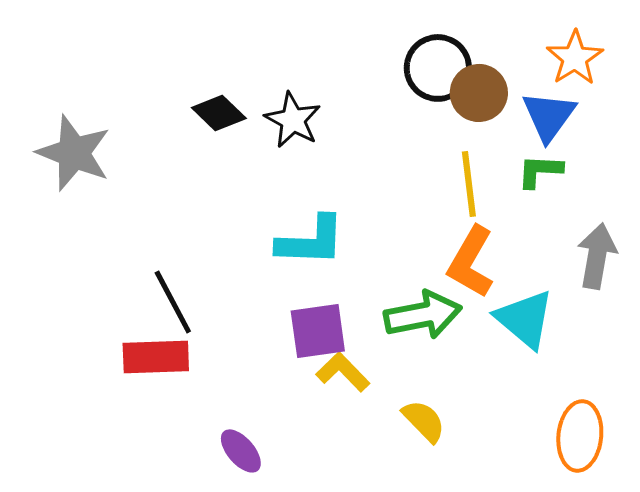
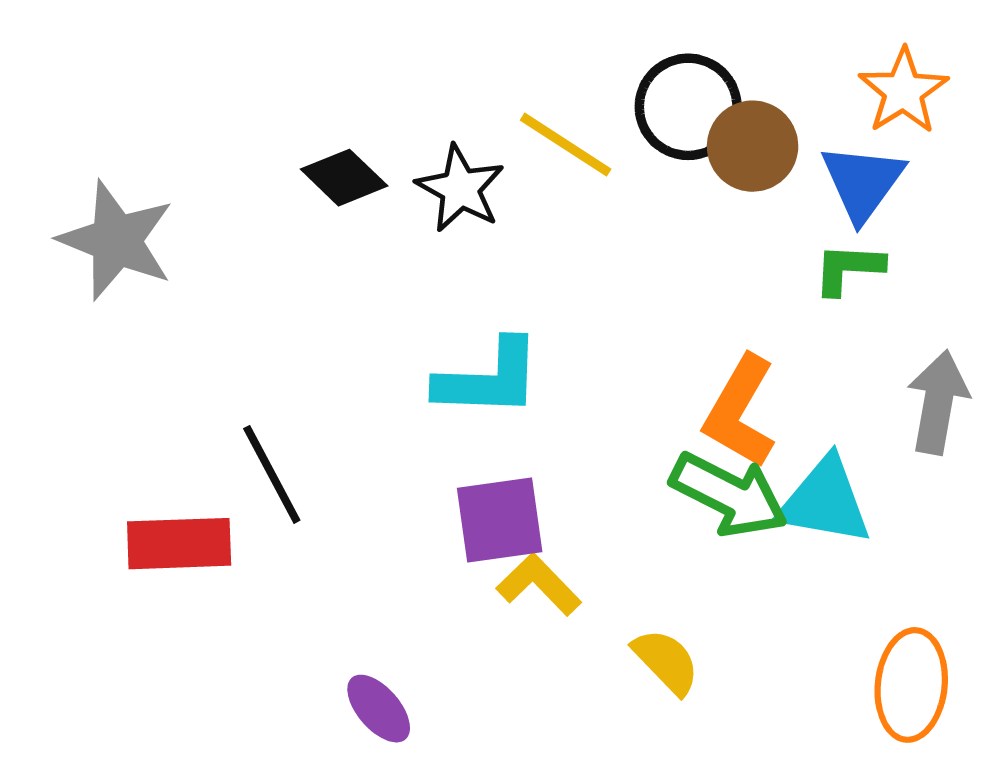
yellow line: (469, 184) -> (566, 145), moved, turned -50
green arrow: (423, 315) -> (729, 495), moved, turned 38
cyan triangle: (525, 319) -> (825, 501), turned -30
red rectangle: (156, 357) -> (179, 544), moved

